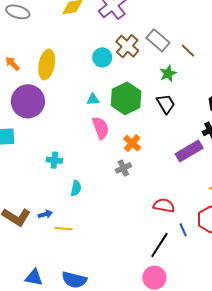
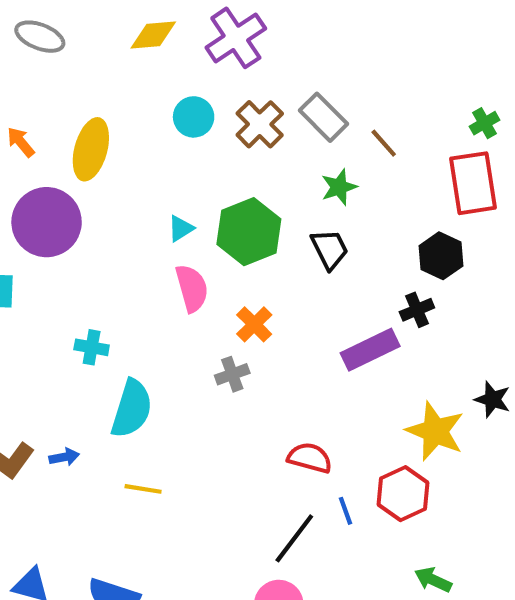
cyan circle: (102, 57) -> (194, 117), moved
cyan triangle: (93, 99) -> (181, 229), turned -32
cyan semicircle: (76, 188) -> (132, 409), size x1.8
yellow line: (64, 229) -> (143, 489), moved

